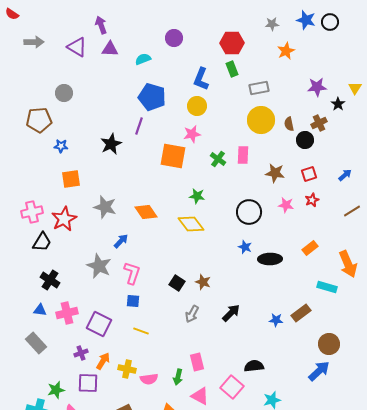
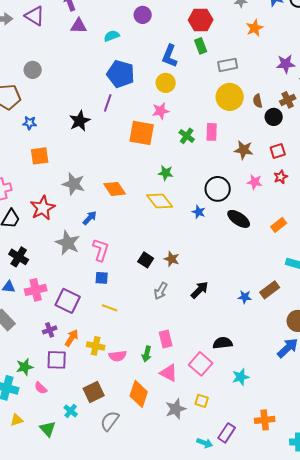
purple triangle: (77, 47) -> (35, 16), moved
red star: (64, 219) -> (43, 208), moved
blue star: (245, 247) -> (199, 212), moved
black ellipse: (270, 259) -> (239, 219), moved, turned 35

